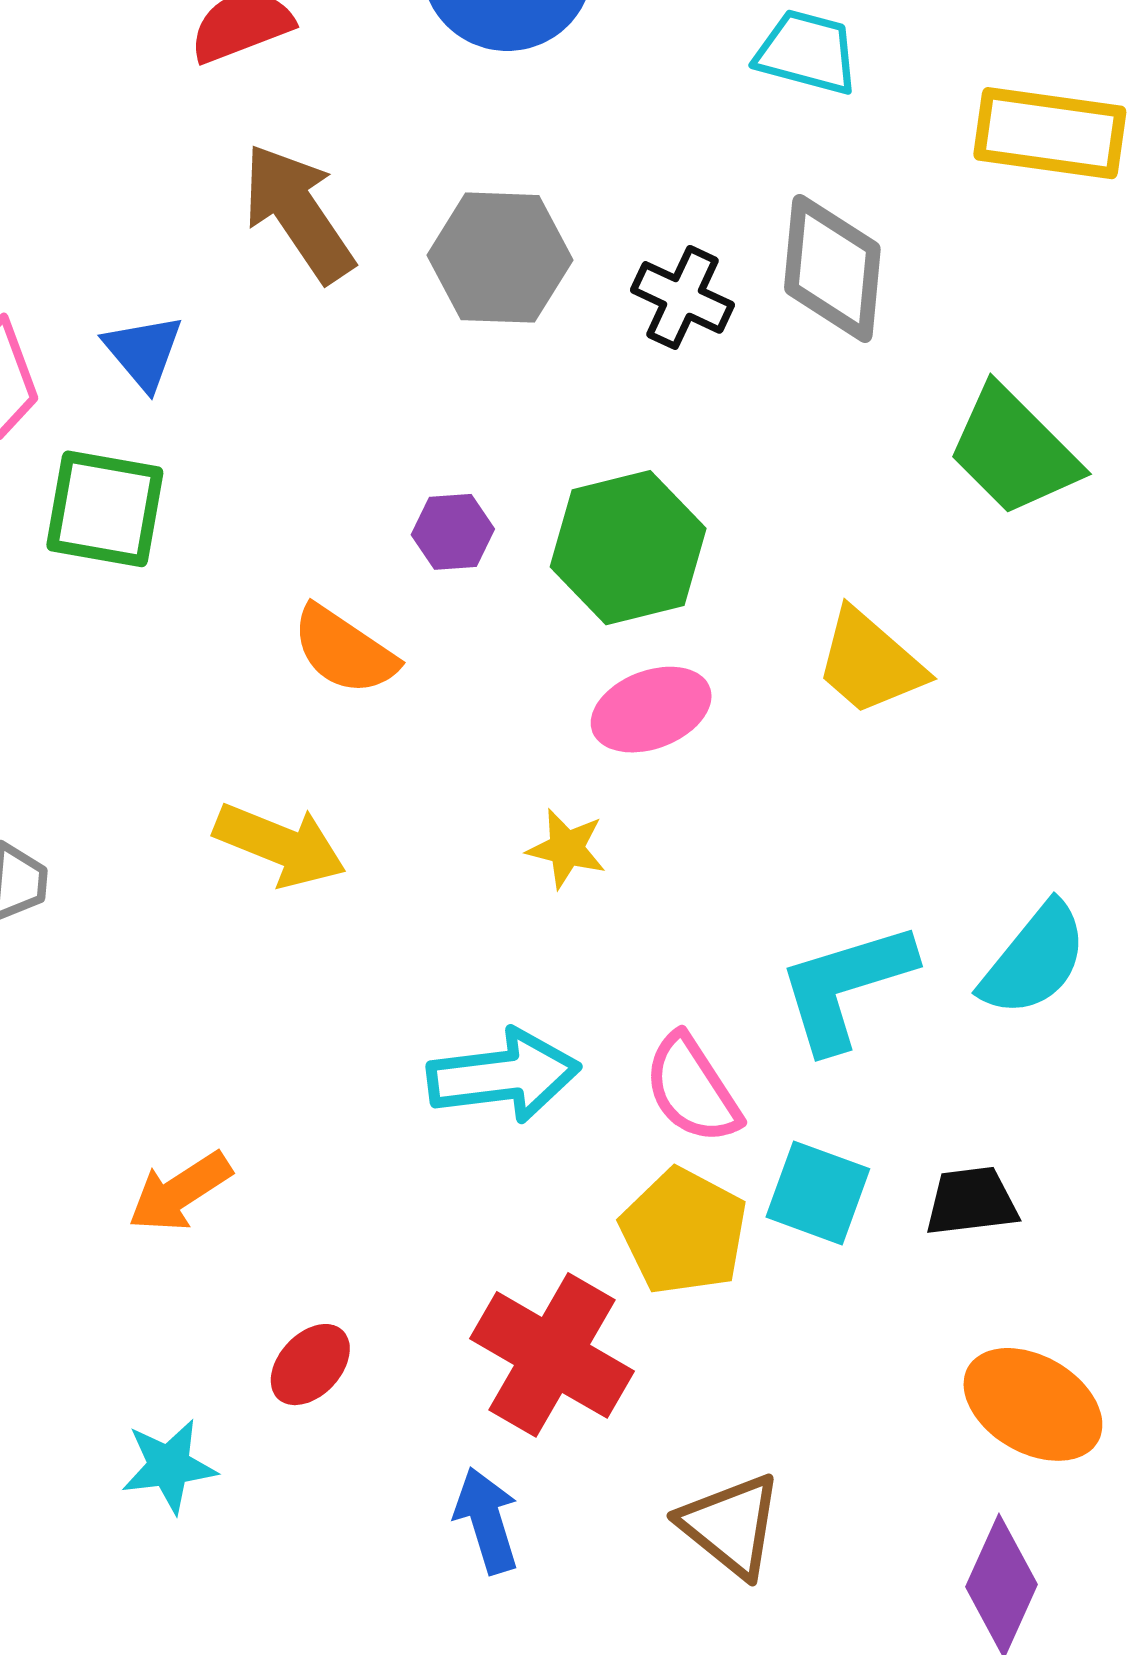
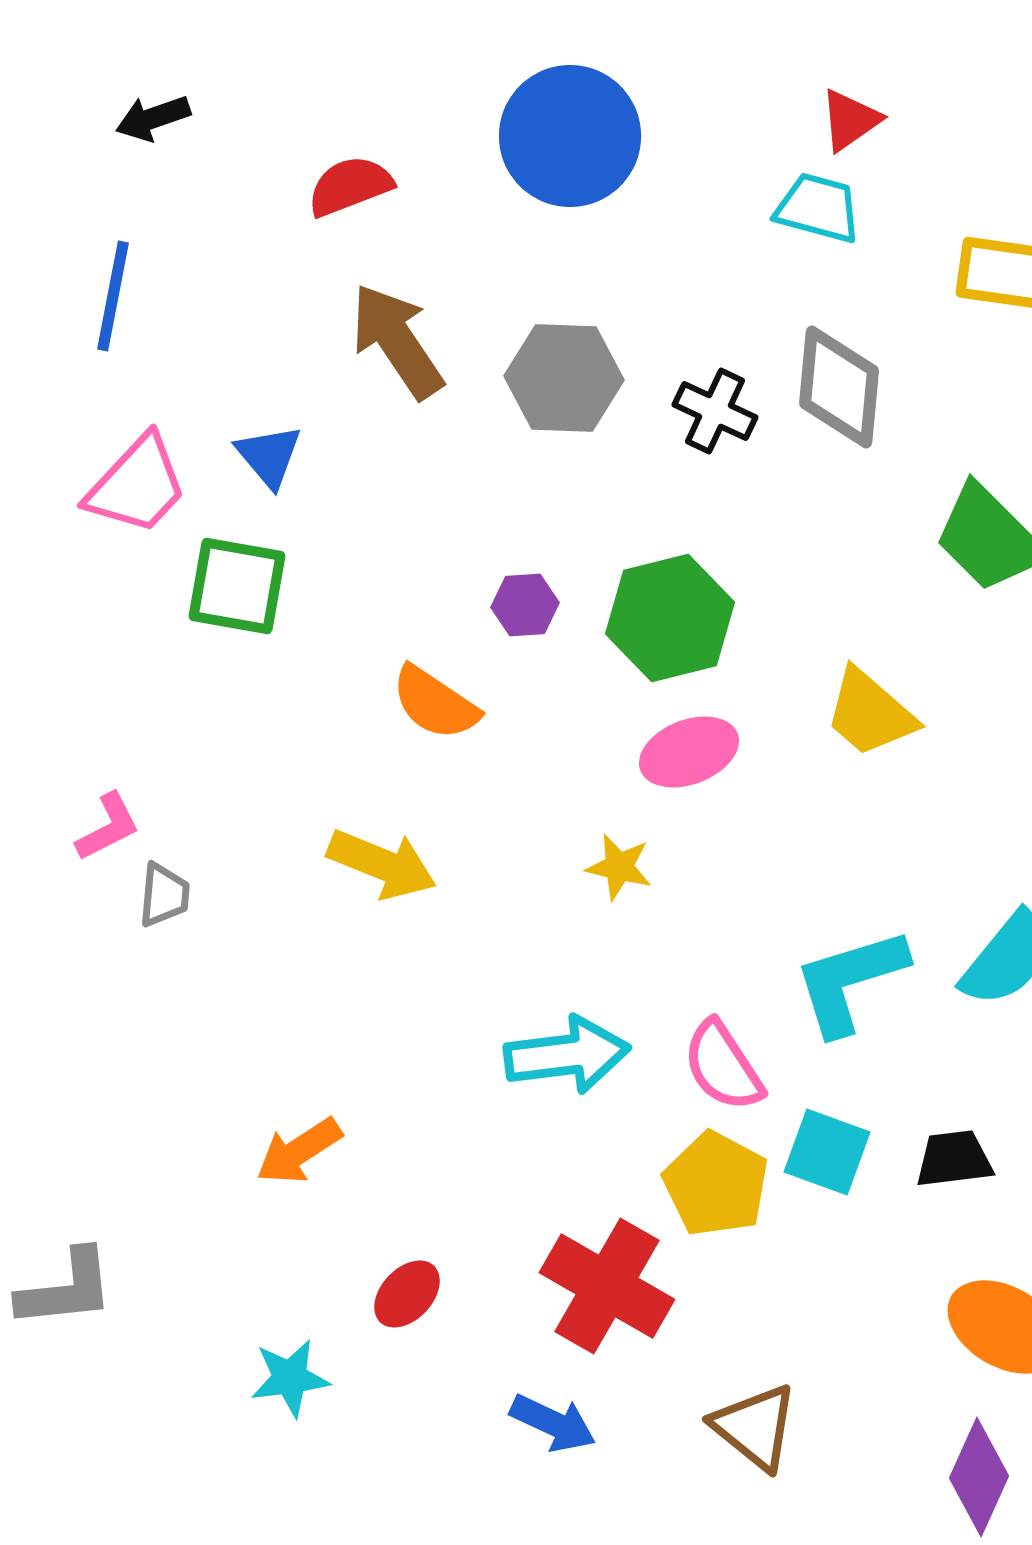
blue arrow: (487, 1520) -> (553, 1423), turned 132

